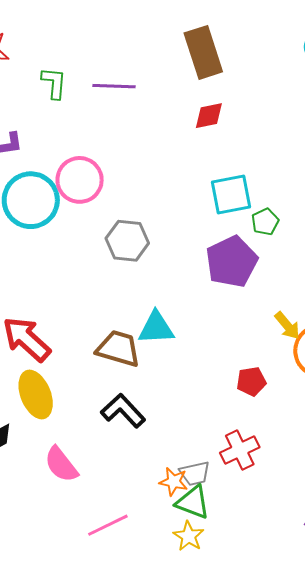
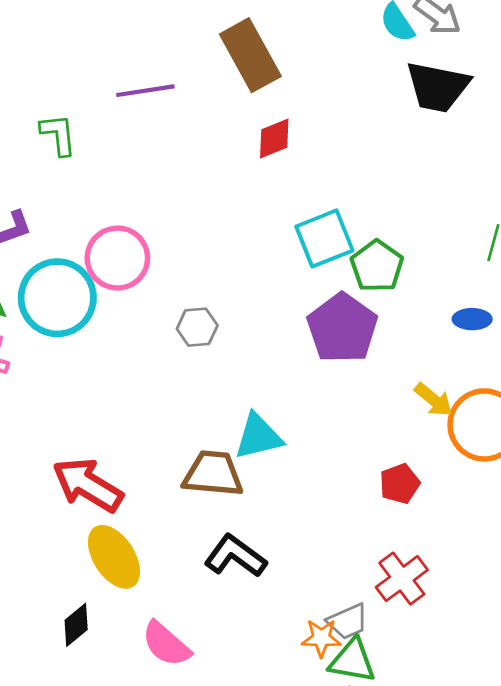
purple line: (114, 86) -> (145, 91), moved
green pentagon: (265, 222) -> (377, 266), size x1.4
gray hexagon: (127, 241) -> (197, 327), size x0.7

